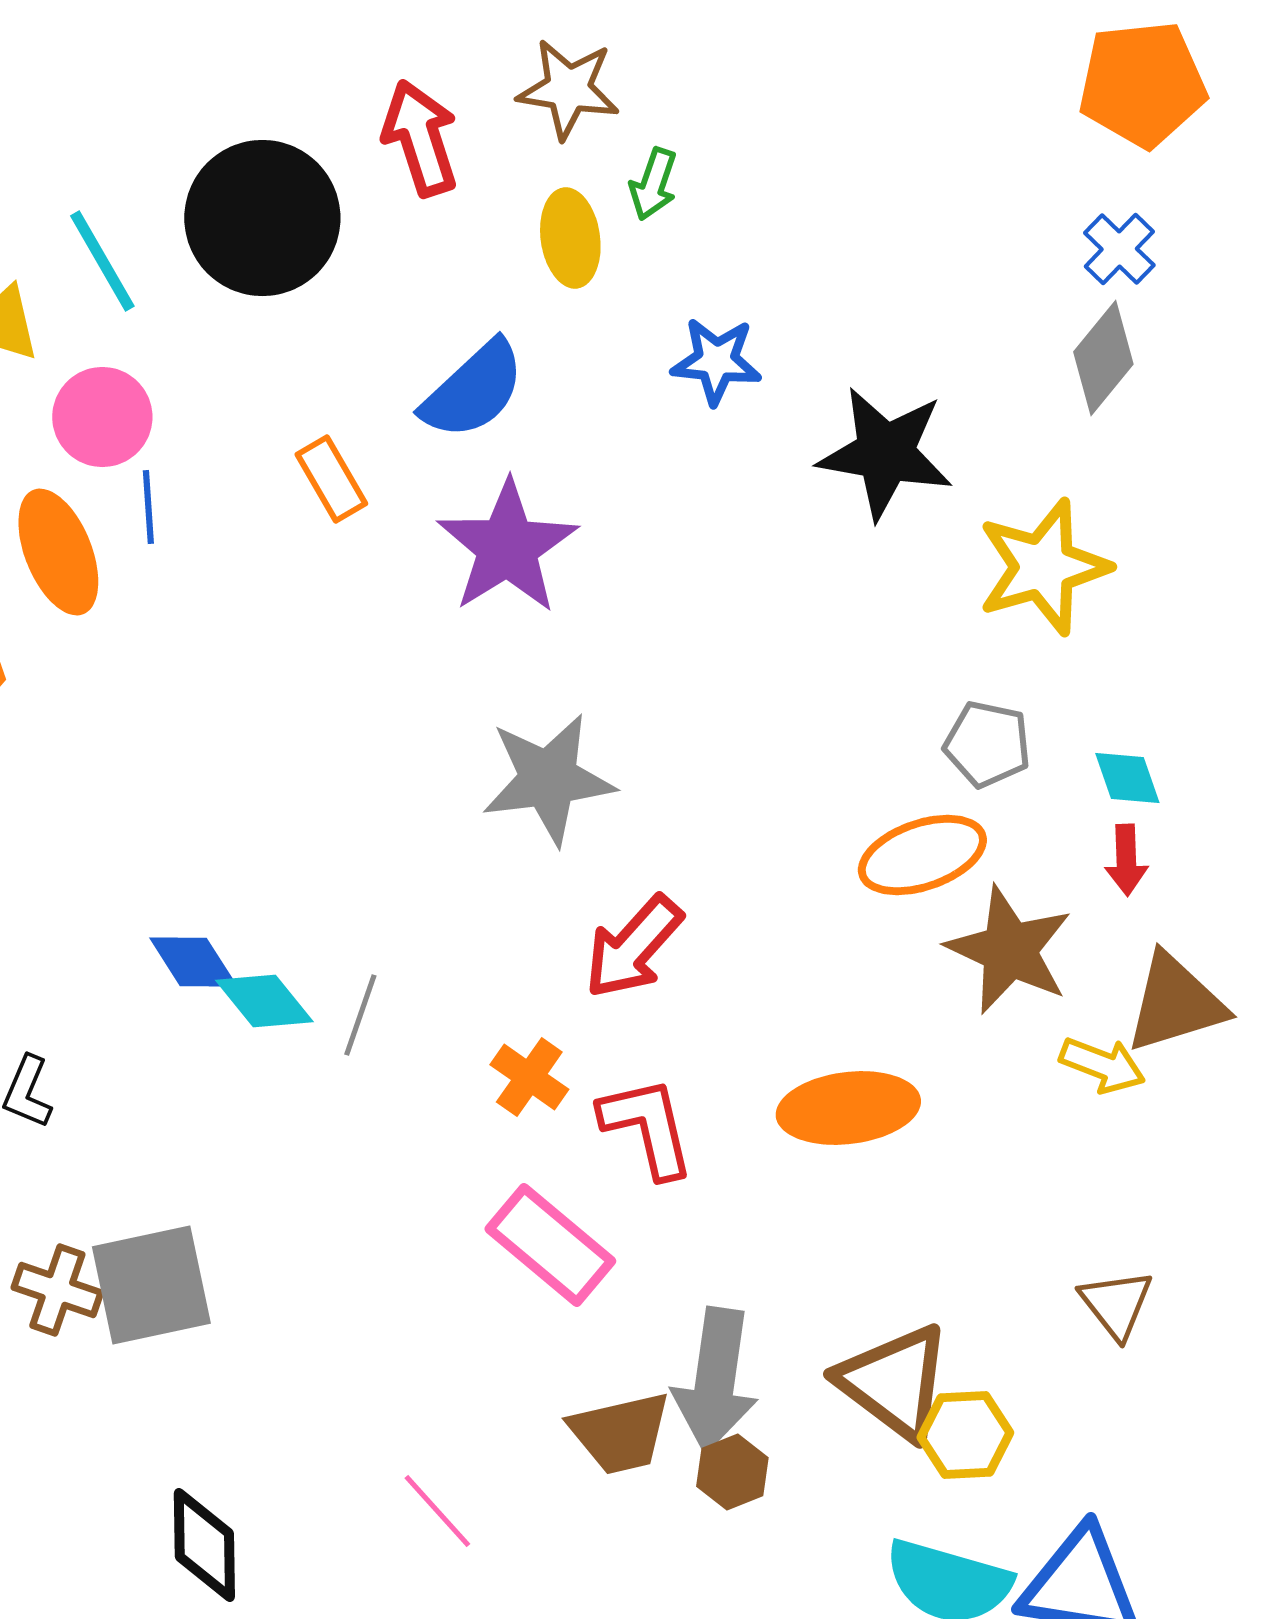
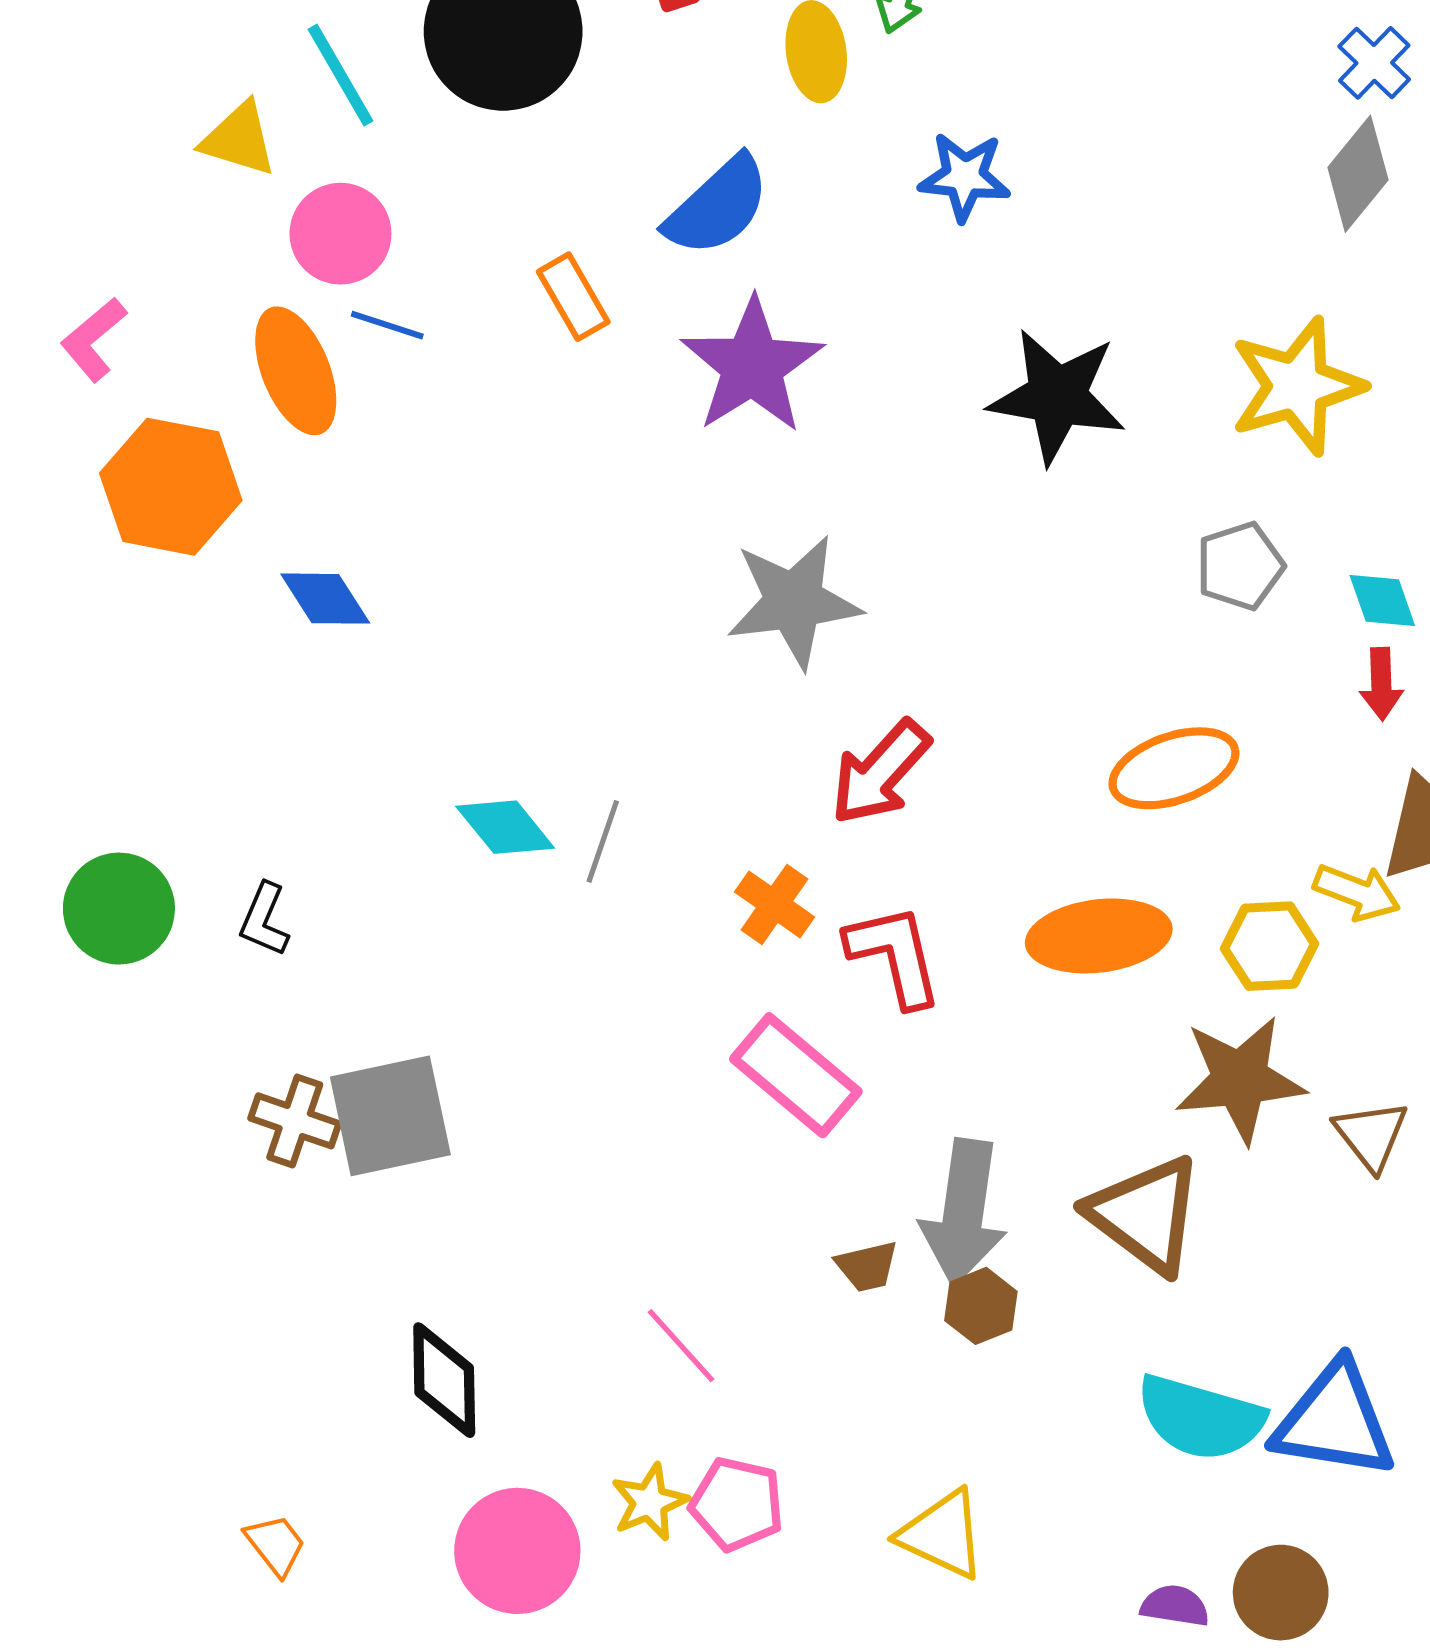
black star: (885, 453) -> (1057, 396), moved
blue line: (148, 507) -> (387, 325), turned -68
gray pentagon: (987, 744) -> (1240, 566), turned -30
orange ellipse: (922, 855) -> (1174, 768), moved
brown star: (1009, 950) -> (1240, 1079), moved, turned -30
blue diamond: (193, 962) -> (325, 599), moved
brown trapezoid: (620, 1433) -> (867, 1266), size x0.6
yellow hexagon: (965, 1435) -> (1269, 946), moved

